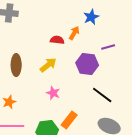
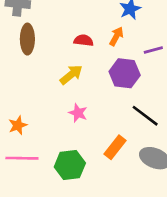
orange arrow: (74, 33) -> (116, 36), moved
brown ellipse: (16, 65) -> (27, 39), moved
orange rectangle: (69, 120) -> (115, 147), moved

